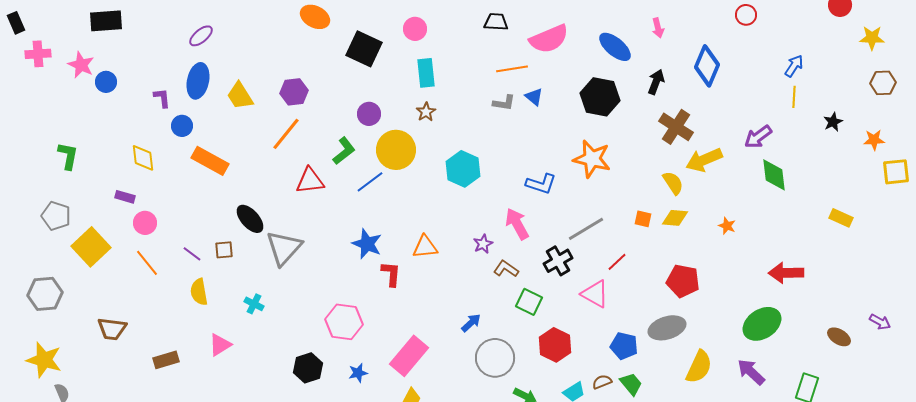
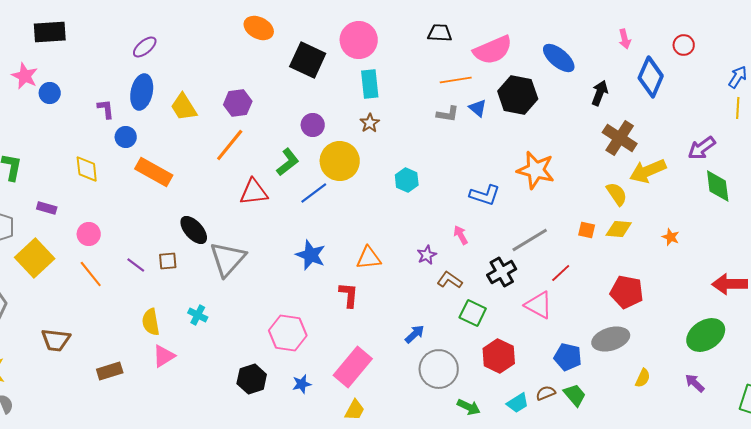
red circle: (746, 15) -> (684, 45), moved
pink arrow: (658, 28) -> (625, 39), moved
pink circle: (415, 29) -> (359, 40), size x1.6
black hexagon: (600, 97) -> (518, 95), moved
cyan hexagon: (463, 169) -> (407, 180), size x0.7
purple rectangle: (125, 197) -> (47, 208), moved
pink arrow: (517, 224) -> (461, 235), size x0.6
red L-shape: (391, 274) -> (349, 295), moved
yellow semicircle: (199, 292) -> (151, 322), moved
yellow semicircle: (699, 367) -> (643, 378), size x0.6
purple arrow: (751, 372) -> (695, 383), size x0.7

